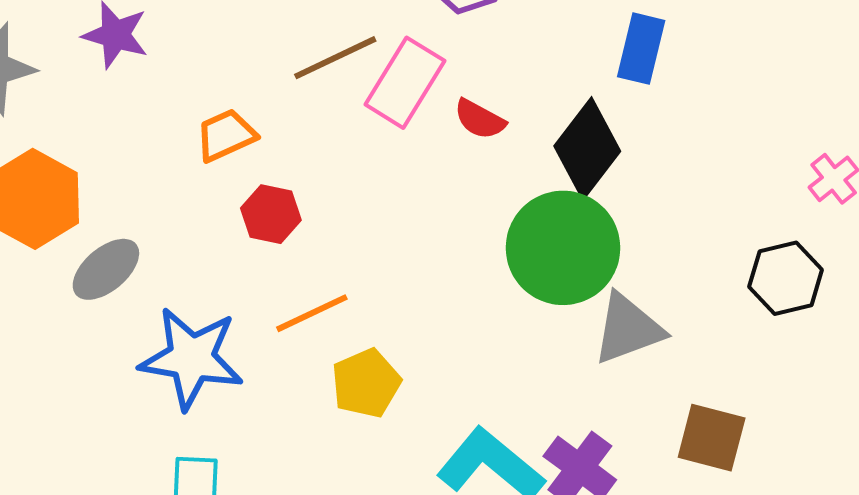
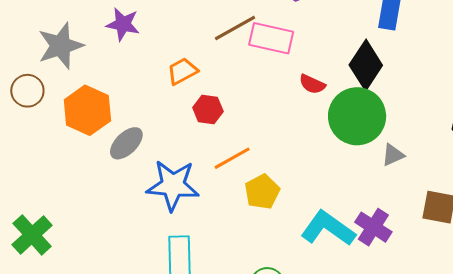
pink rectangle: (405, 83) -> (271, 38), turned 75
red semicircle: (480, 119) -> (312, 84), moved
gray triangle: (628, 329) -> (393, 155), size x0.6

